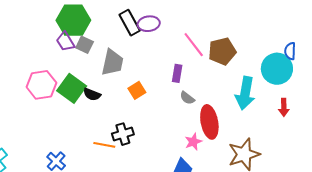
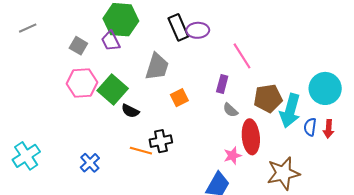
gray square: (85, 45) -> (78, 46), moved
brown pentagon: (222, 51) -> (268, 98), moved
blue semicircle: (290, 51) -> (310, 127), moved
black semicircle: (92, 94) -> (130, 111), moved

